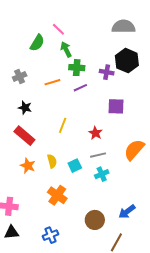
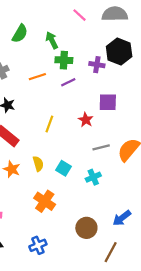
pink line: (58, 29) -> (79, 15), moved
red star: (95, 133) -> (86, 120), moved
gray line: (98, 155) -> (101, 147), moved
cyan square: (75, 166) -> (64, 168), turned -32

